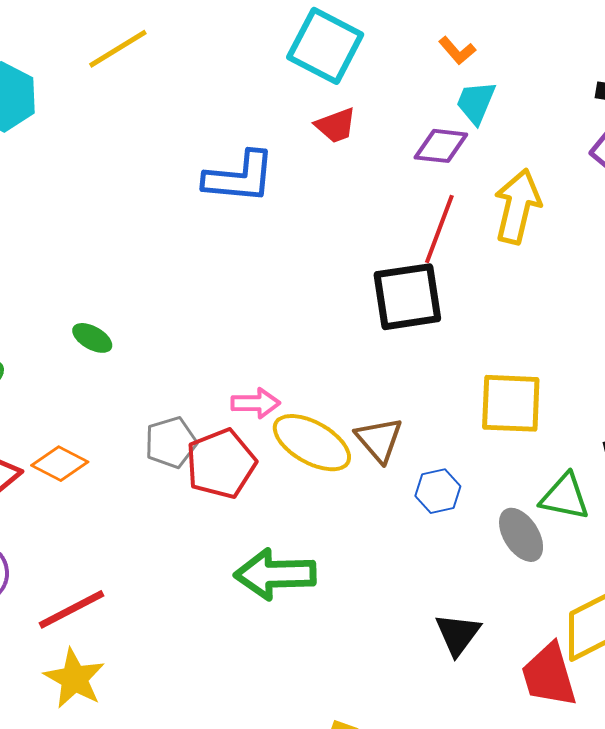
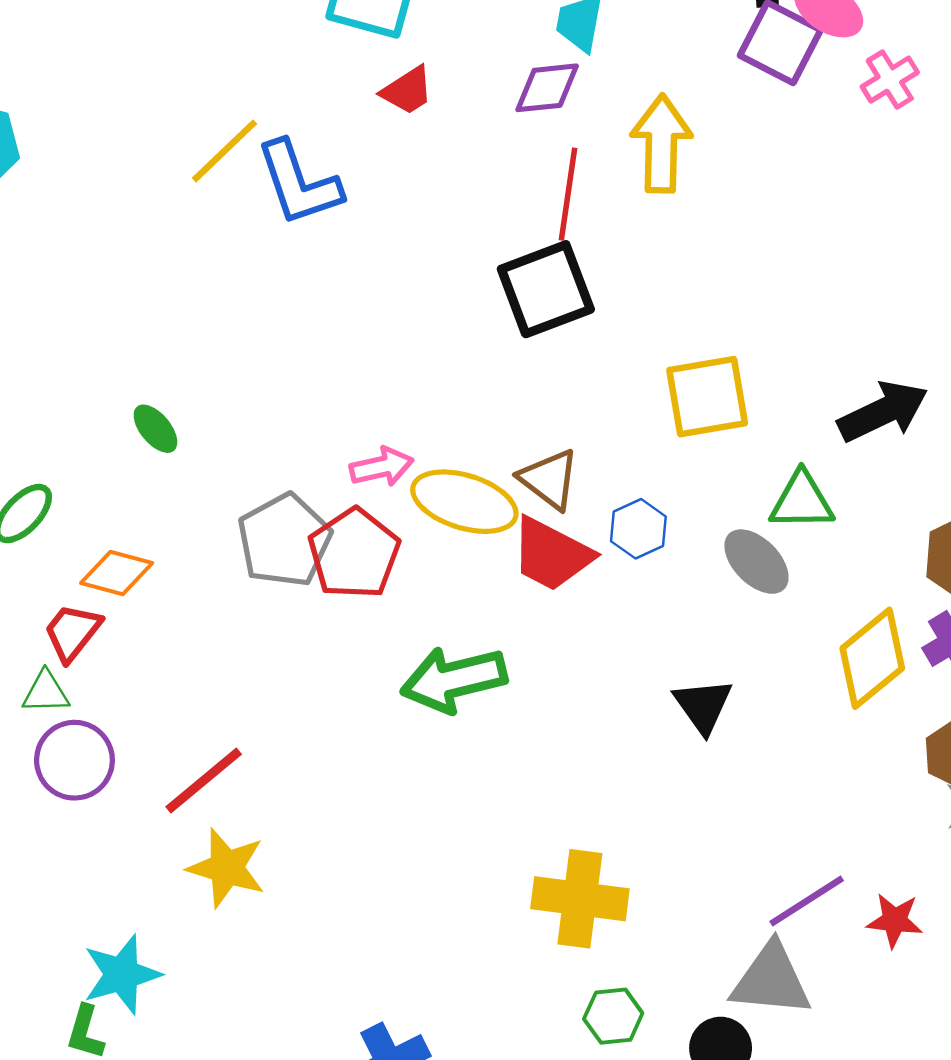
yellow line: (118, 49) -> (224, 151), moved
blue L-shape: (239, 177) -> (299, 183), turned 78
green ellipse: (92, 338) -> (155, 429), turned 33
gray pentagon: (171, 442) -> (284, 540), size x1.4
orange diamond: (60, 464) -> (117, 573), moved
red trapezoid: (549, 675) -> (551, 554), moved, turned -34

